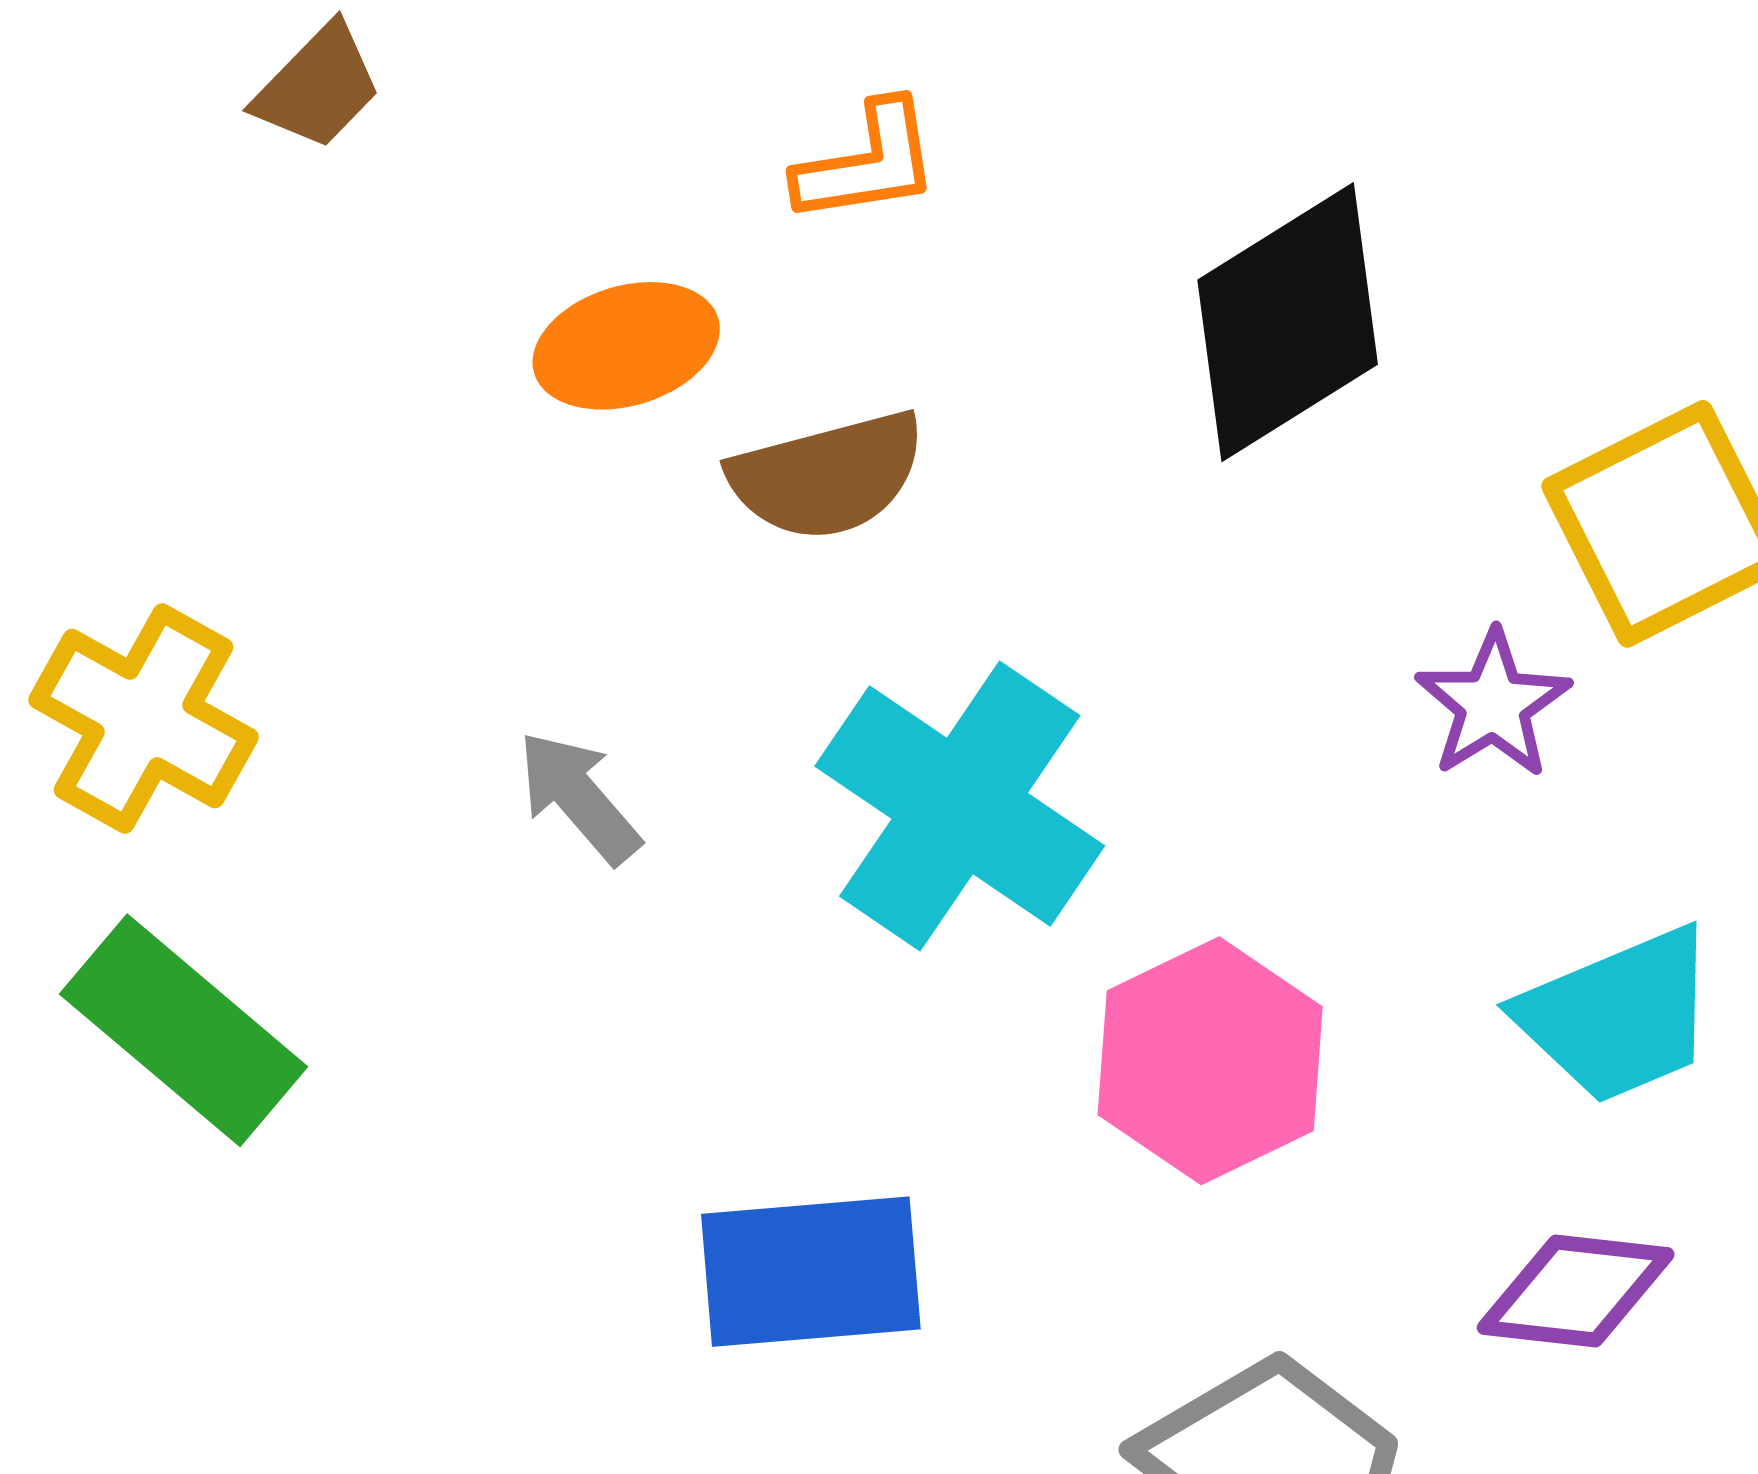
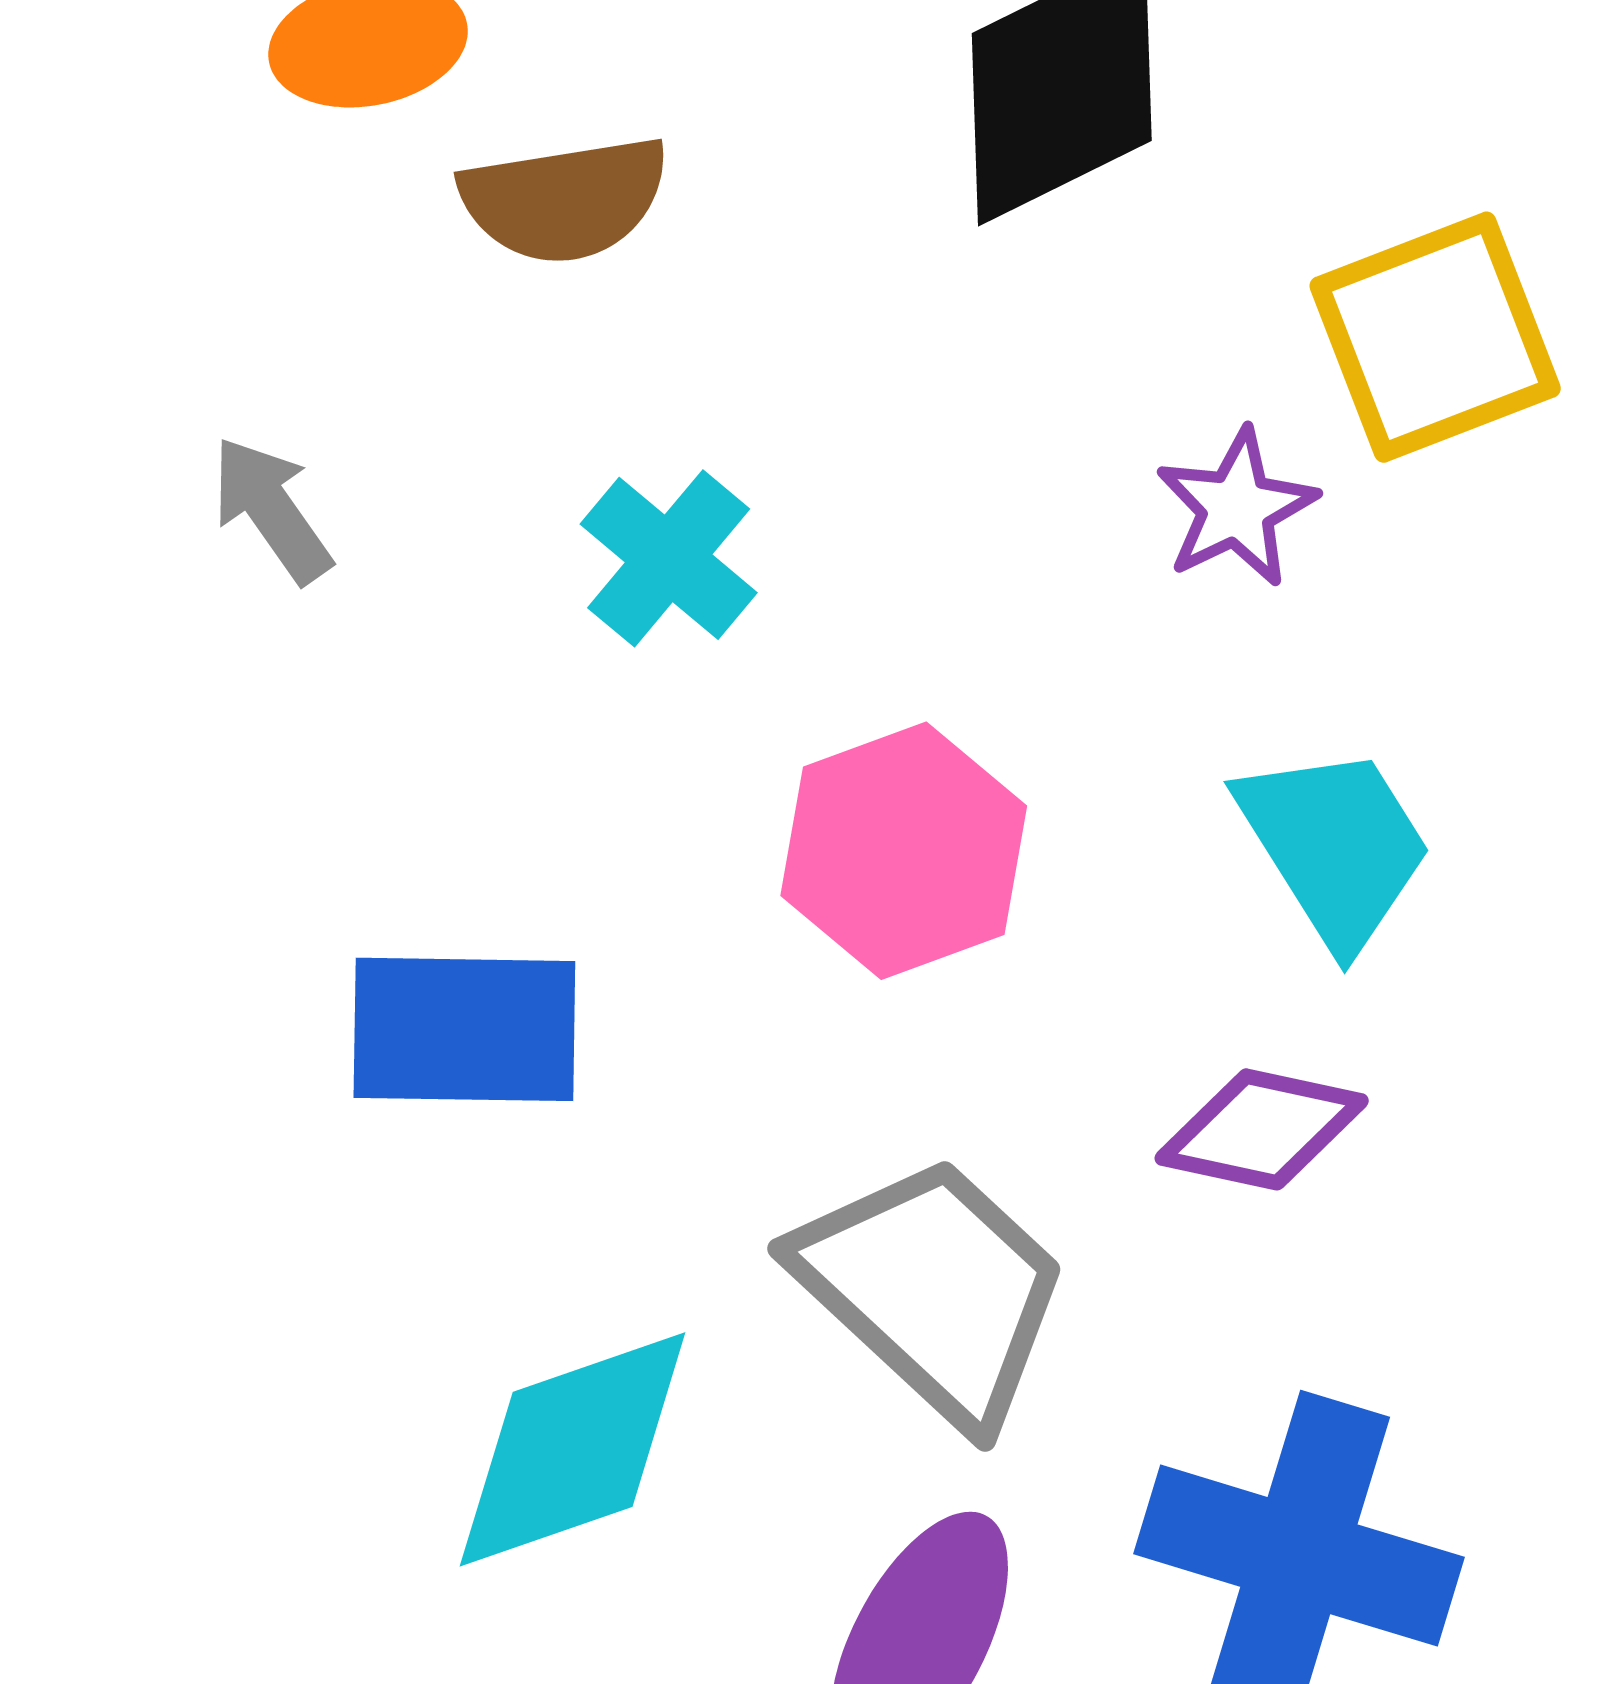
cyan cross: (960, 806) -> (669, 558), size x0.6
cyan trapezoid: (1618, 1015) -> (1335, 846), turned -105

